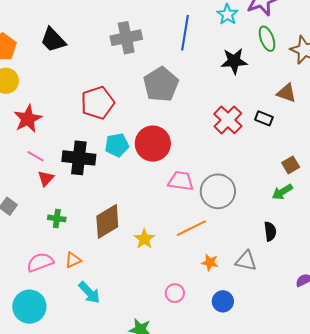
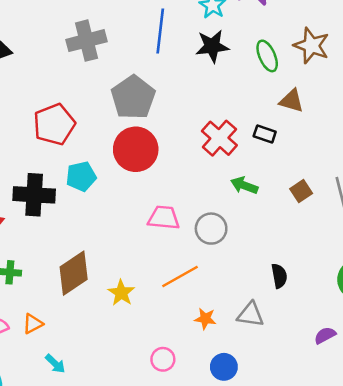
green ellipse: (267, 39) -> (267, 56), moved
black star: (234, 61) -> (212, 46), moved
red circle: (153, 144) -> (136, 149), moved
gray circle: (218, 191) -> (211, 229), size x0.7
green arrow: (282, 192) -> (244, 185), moved, turned 55
cyan arrow: (89, 293) -> (55, 364), size x0.7

